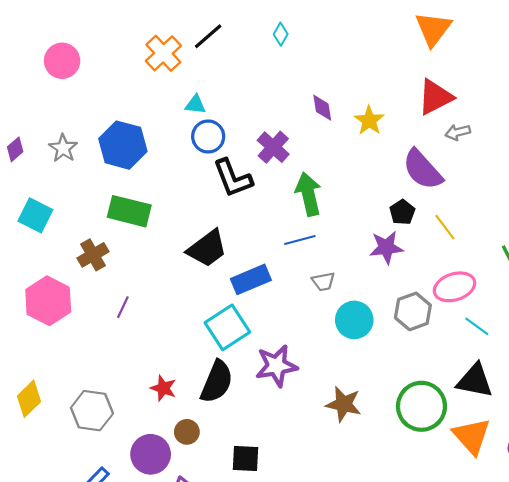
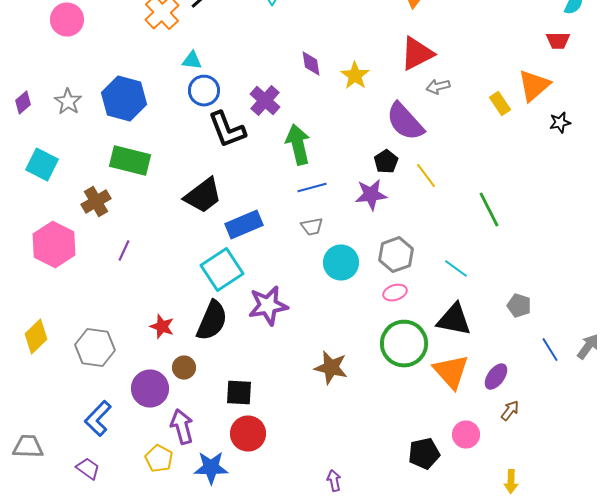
blue line: (300, 240) -> (312, 188), moved
pink ellipse: (455, 287) -> (395, 293), moved, size x0.6
brown star: (344, 404) -> (331, 368), moved

